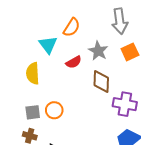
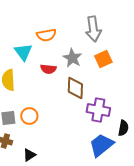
orange semicircle: (72, 27) -> (46, 35), turned 48
red semicircle: (74, 62) -> (48, 69), turned 35

